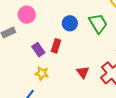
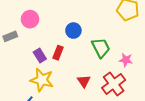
green trapezoid: (98, 23) -> (101, 48), moved
yellow star: (42, 73) -> (42, 80), size x1.6

